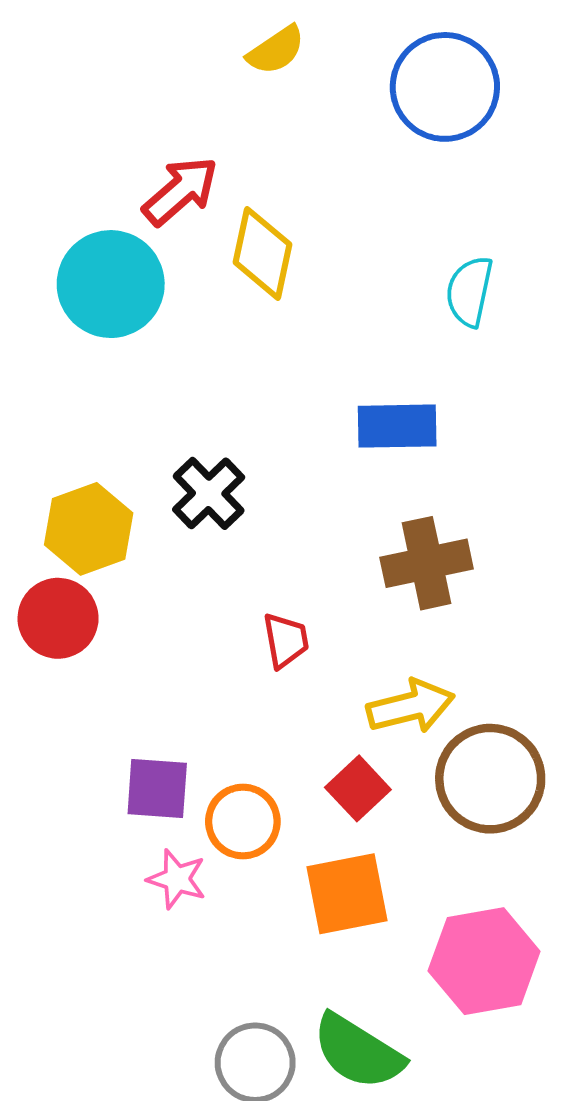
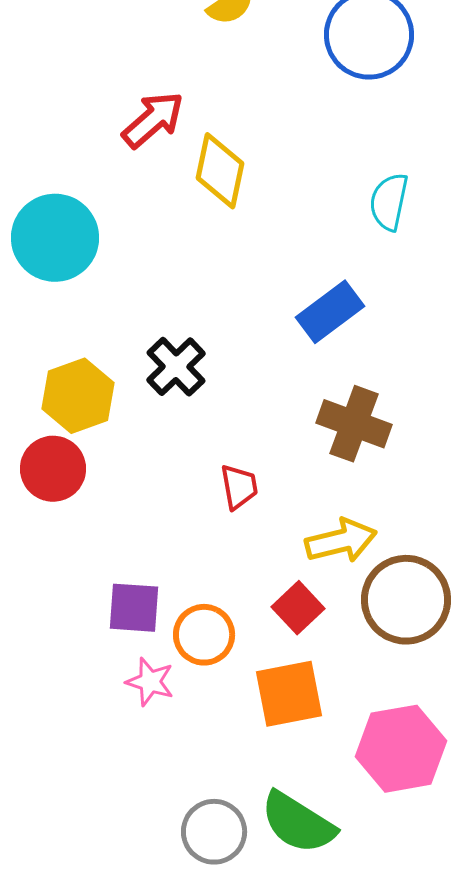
cyan circle: (111, 284) -> (55, 238), moved
blue rectangle: (397, 426) -> (330, 312), turned -36
brown cross: (427, 563) -> (354, 424), turned 32

